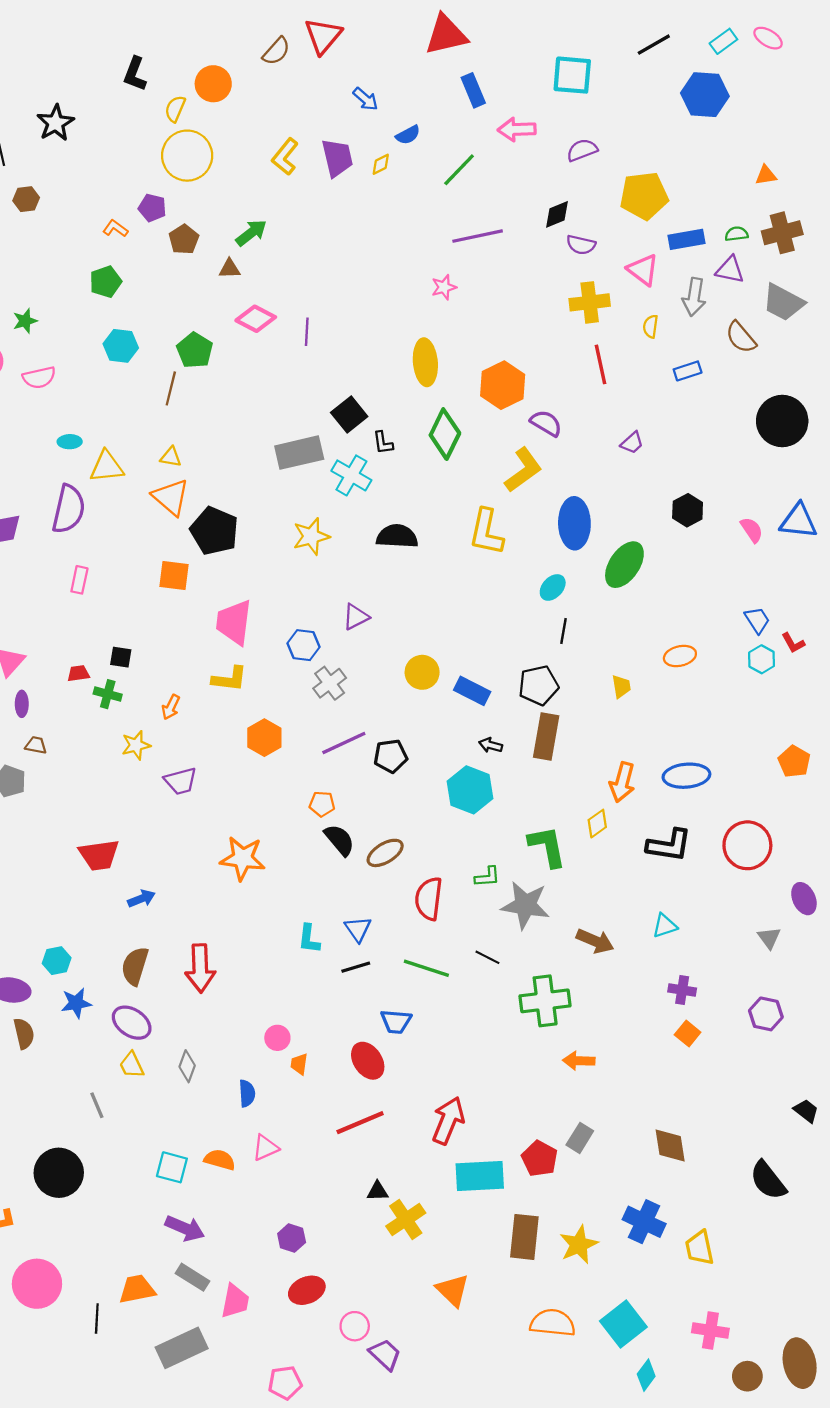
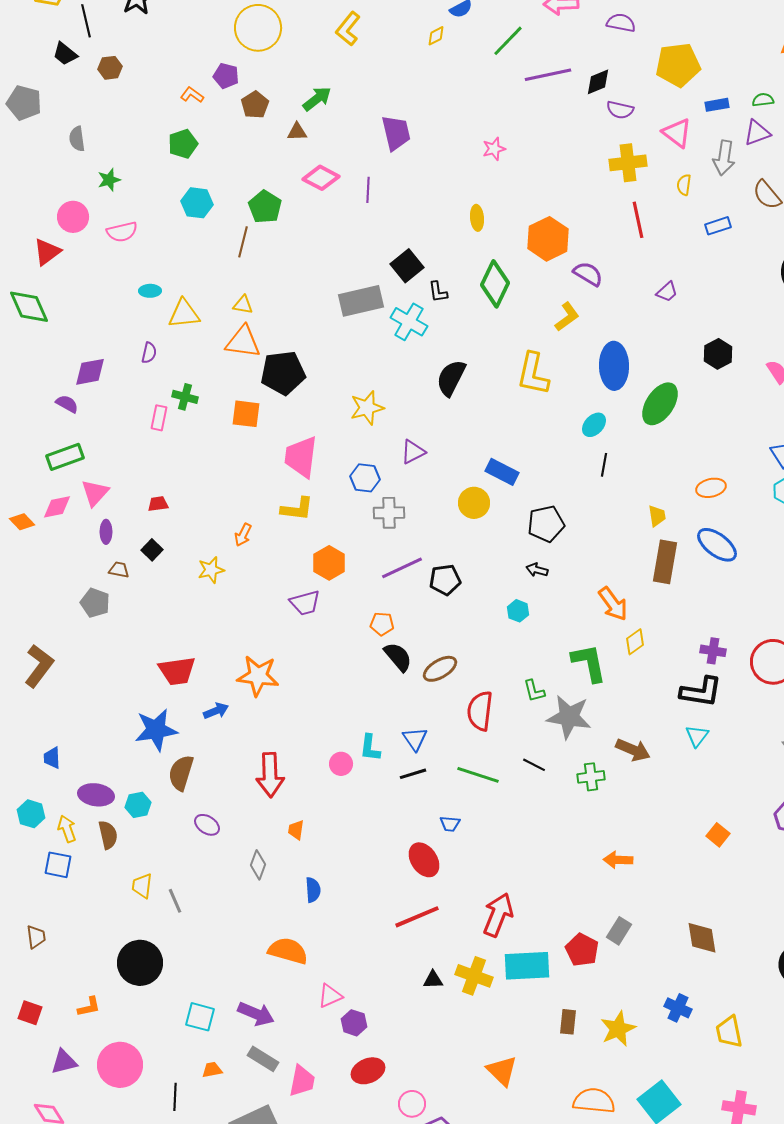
purple semicircle: (582, 150) -> (621, 23), turned 32
purple trapezoid: (337, 158) -> (396, 133), moved
purple line: (478, 236) -> (548, 75), moved
blue rectangle: (686, 239) -> (717, 105), size x0.7
purple triangle: (730, 270) -> (757, 133), turned -32
yellow ellipse: (425, 362) -> (477, 218), size x0.6
yellow L-shape: (523, 470) -> (567, 317), size x0.7
orange triangle: (171, 497) -> (243, 342), turned -33
purple semicircle: (69, 509) -> (149, 353), size x0.5
black pentagon: (214, 531) -> (283, 373), turned -30
yellow star: (311, 536) -> (367, 408), moved
black semicircle: (397, 536) -> (451, 378), turned -66
black square: (121, 657) -> (152, 550), moved, turned 35
gray cross: (330, 683) -> (389, 513), turned 36
black pentagon: (539, 685) -> (546, 524), moved
blue rectangle: (472, 691) -> (502, 472), moved
green cross: (108, 694) -> (185, 397), moved
brown rectangle: (546, 737) -> (665, 562), moved
blue ellipse: (686, 776) -> (717, 545), moved, turned 42
purple trapezoid: (181, 781) -> (305, 603), moved
orange arrow: (622, 782) -> (613, 604), moved, turned -51
cyan hexagon: (470, 790) -> (518, 611), size x0.5
black L-shape: (669, 845) -> (701, 692), moved
orange star: (243, 858) -> (258, 676), moved
green L-shape: (487, 877) -> (534, 691), turned 80
cyan triangle: (665, 926) -> (697, 736), turned -35
cyan hexagon: (57, 961) -> (138, 805), moved
brown semicircle: (135, 966) -> (181, 773), moved
purple cross: (682, 990) -> (713, 651), moved
green cross: (545, 1001) -> (591, 777), moved, size x0.6
blue star: (76, 1003) -> (156, 730), moved, size x1.5
blue trapezoid: (396, 1022) -> (450, 824), size x0.7
purple ellipse: (132, 1023) -> (207, 825), size x0.7
pink circle: (277, 1038) -> (341, 764), moved
orange trapezoid: (299, 1064) -> (296, 830), moved
yellow trapezoid: (132, 1065) -> (142, 886), moved, turned 32
pink triangle: (265, 1148) -> (330, 996), moved
orange semicircle: (220, 1160) -> (288, 951), size x1.4
cyan square: (172, 1167) -> (200, 1017), moved
yellow cross: (406, 1220) -> (474, 976), moved, turned -36
blue cross: (644, 1222) -> (678, 1008), size x0.7
brown rectangle: (524, 1237) -> (568, 1022), size x0.6
orange trapezoid: (137, 1289) -> (212, 1070), size x0.6

